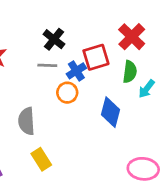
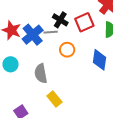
black cross: (54, 39) -> (60, 20), moved
blue cross: (76, 71) -> (33, 35), moved, size x1.5

